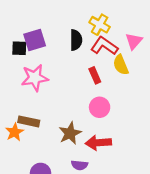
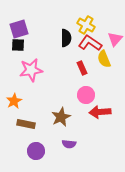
purple square: (35, 40) -> (19, 29), moved
brown rectangle: (29, 121) -> (26, 124), moved
orange star: (15, 132) -> (14, 101), moved
red arrow: (98, 143) -> (100, 112), moved

